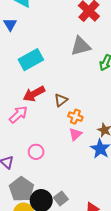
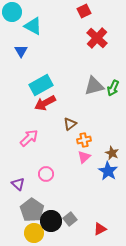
gray triangle: (81, 46) -> (94, 86), moved
red arrow: (34, 94) -> (45, 103), moved
orange cross: (75, 117) -> (84, 140), turned -32

